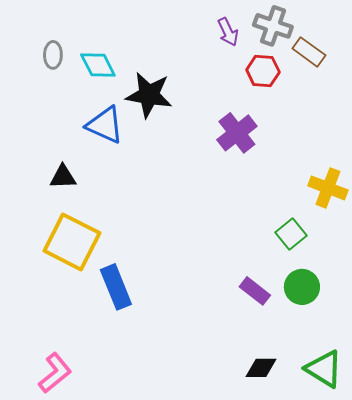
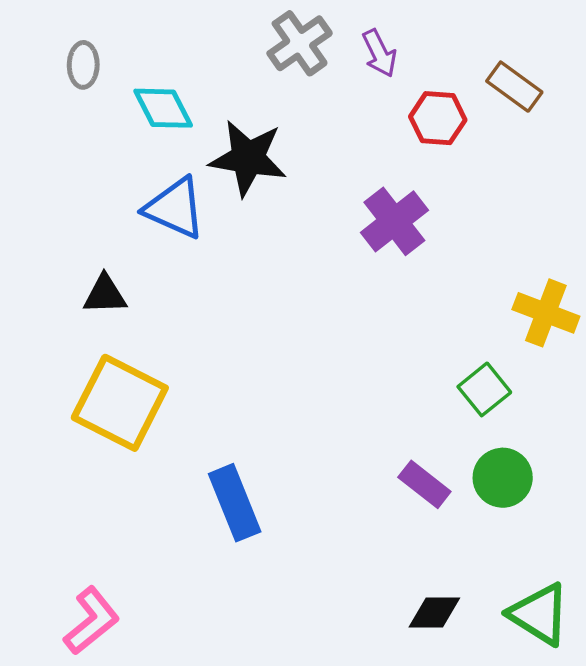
gray cross: (273, 26) -> (300, 43), moved, turned 36
gray ellipse: (53, 55) -> (83, 65), moved
blue rectangle: (116, 287) -> (235, 503), moved

